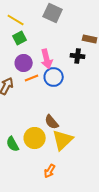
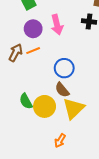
blue circle: (54, 77) -> (64, 68), moved
orange line: (32, 78) -> (33, 51), moved
green semicircle: (13, 144) -> (26, 101), moved

